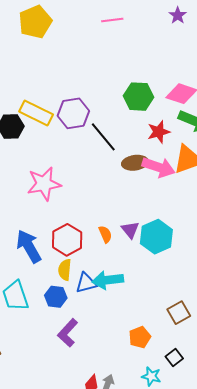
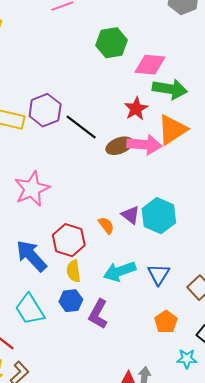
green hexagon: (139, 97) -> (112, 43), moved
blue triangle: (86, 283) -> (159, 274), moved, turned -30
purple L-shape: (68, 333) -> (98, 314), moved

